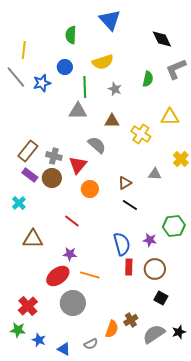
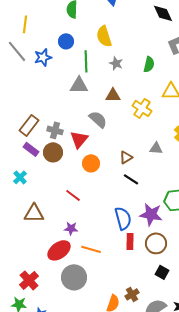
yellow semicircle: (103, 62) -> (104, 36), turned 90
green semicircle: (148, 79) -> (149, 64), moved
purple star: (150, 240) -> (151, 214), size x1.6

